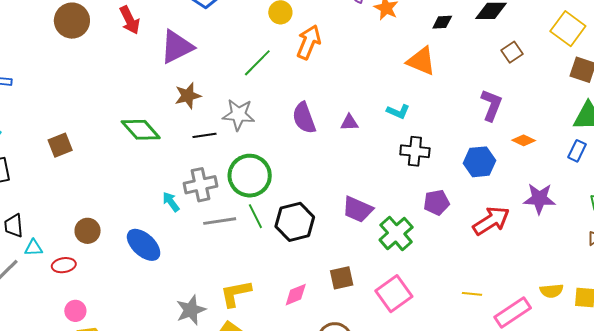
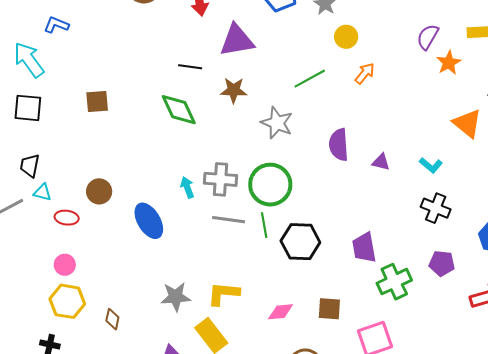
orange arrow: (309, 42) -> (365, 73), size x0.7
black line: (204, 135) -> (190, 67), moved
purple trapezoid: (358, 209) -> (364, 248), turned 40

